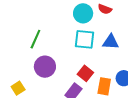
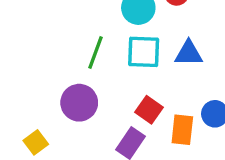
green line: (35, 39) -> (95, 52), moved

